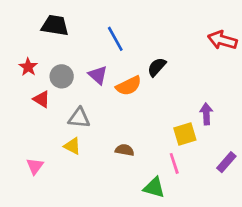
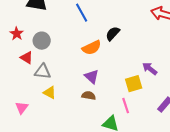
purple triangle: (98, 75) -> (92, 77), moved
purple arrow: (206, 114) -> (150, 69), turned -49
gray triangle: (79, 118) -> (43, 72), moved

